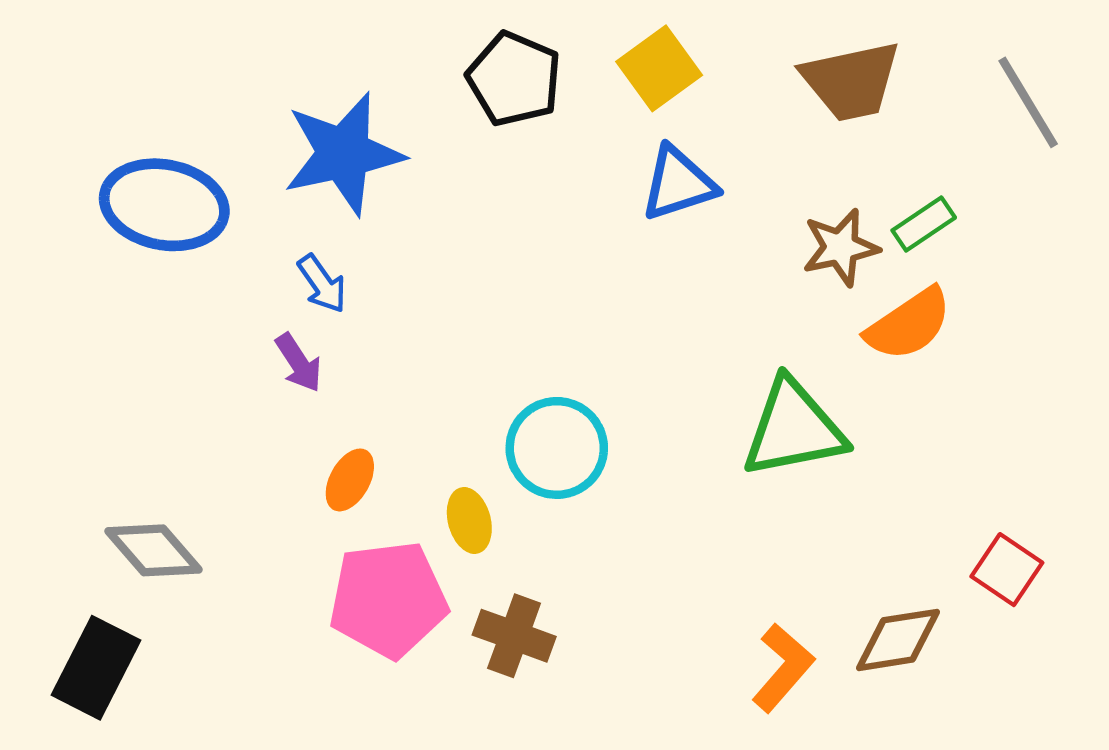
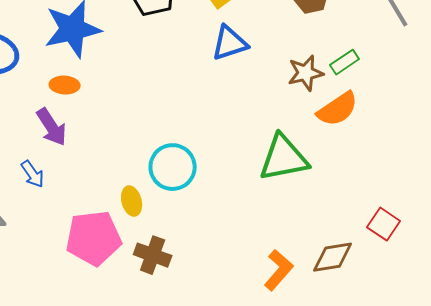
blue arrow: (322, 284) -> (33, 174), moved
purple arrow: (299, 363) -> (52, 127), size x1.4
orange ellipse: (350, 480) -> (65, 85), moved, turned 64

